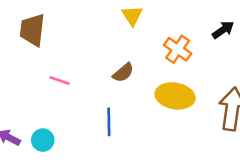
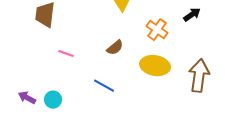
blue line: (109, 122) -> (104, 86), turned -60

